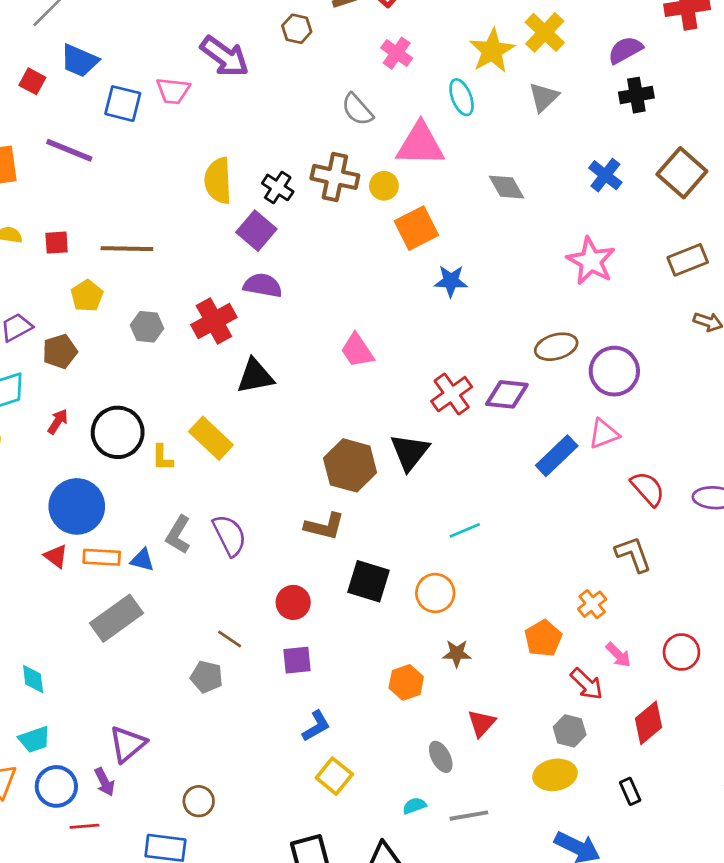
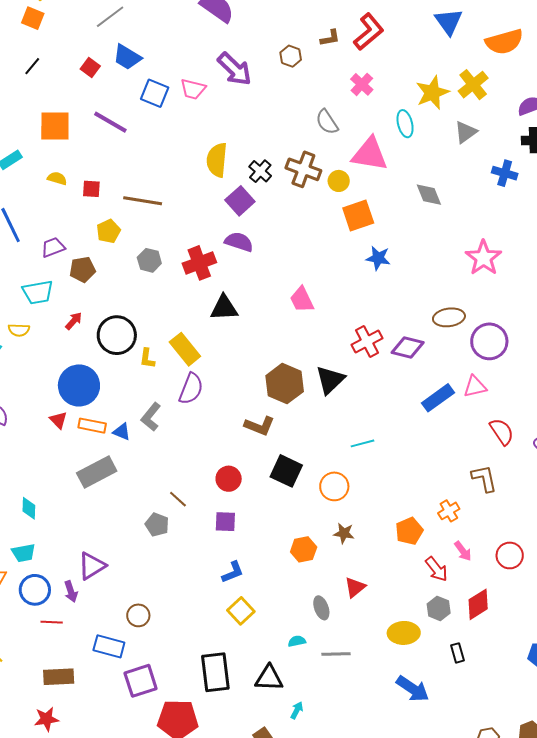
blue cross: (605, 175) -> (505, 173), moved, turned -30
purple semicircle: (229, 535) -> (191, 389), moved, turned 40
gray hexagon: (570, 731) -> (439, 608), moved

